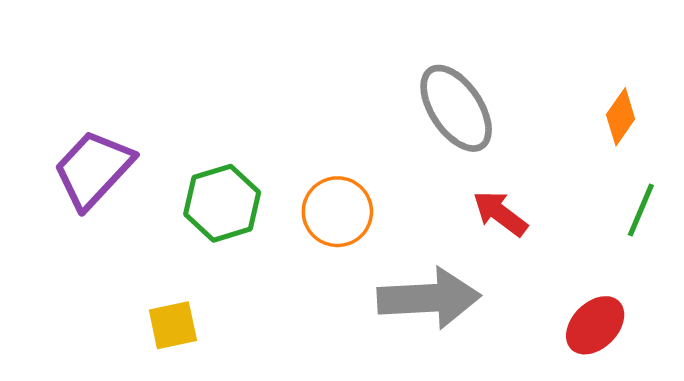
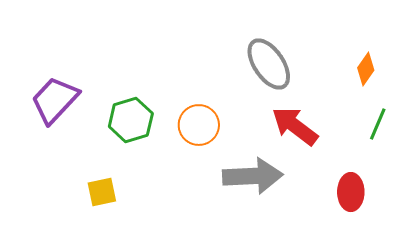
red arrow: (500, 213) -> (295, 126), size x1.4
red ellipse: (595, 325) -> (351, 192), turned -45

